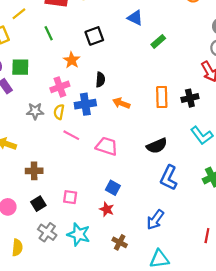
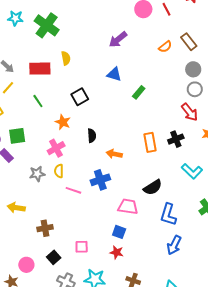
blue cross: (85, 104) -> (100, 180), moved
pink trapezoid: (107, 146) -> (128, 207), moved
blue arrow: (155, 220) -> (174, 245), moved

